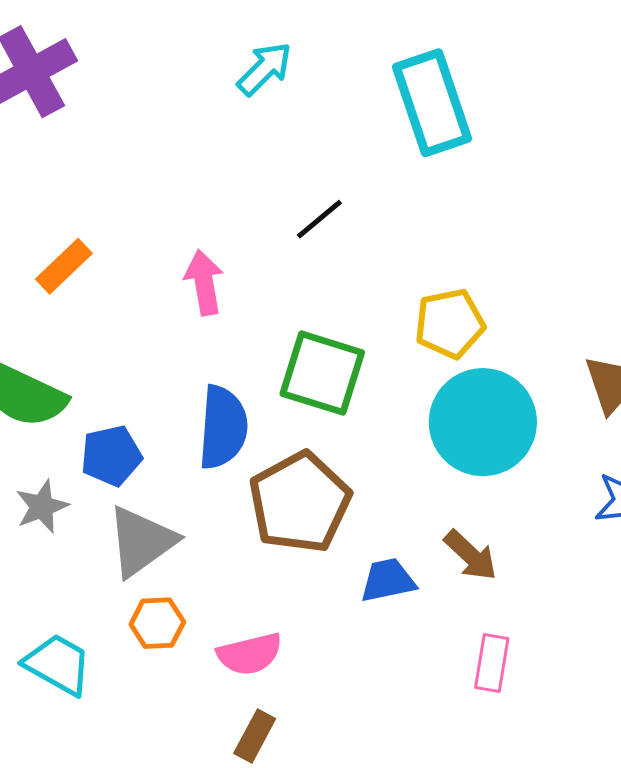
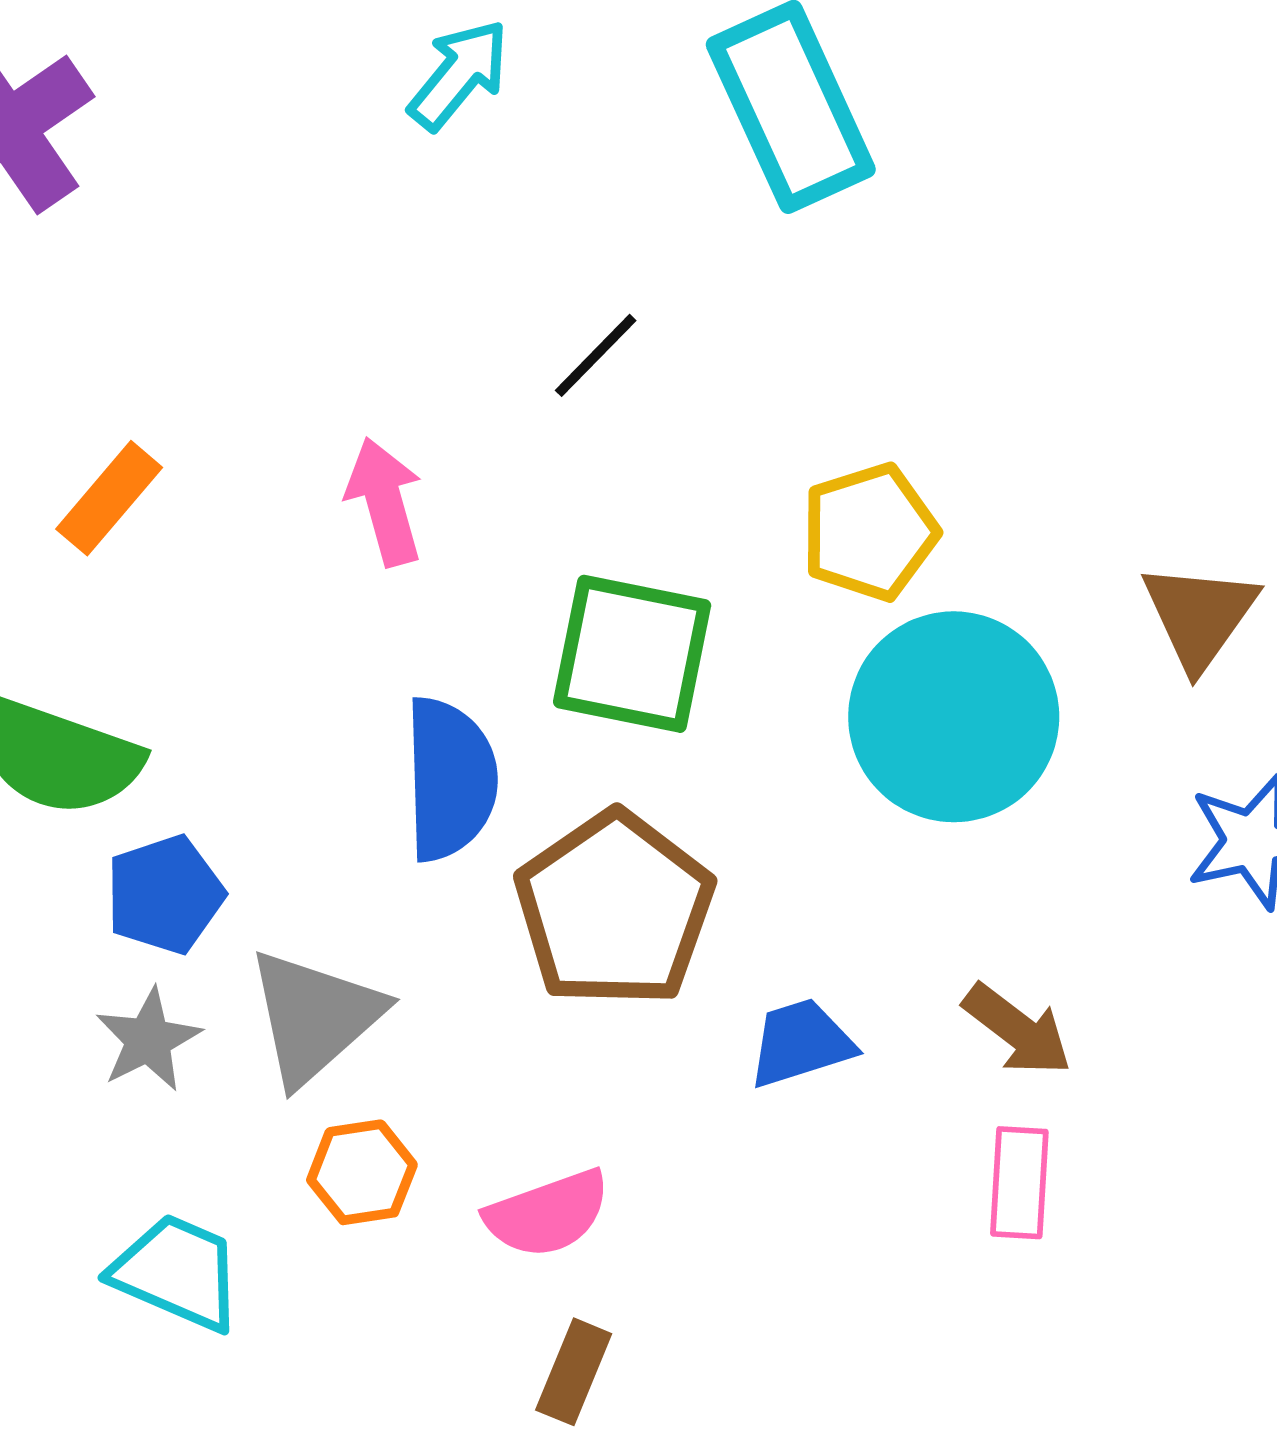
blue pentagon: (111, 456) -> (165, 895), moved
gray star: (42, 507) -> (148, 1040), moved
brown arrow: (470, 555) -> (1017, 1030), moved

